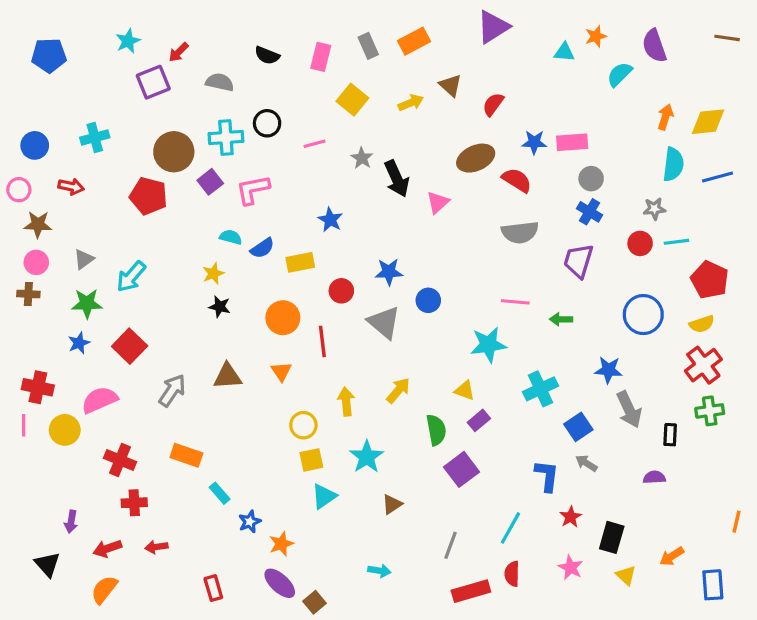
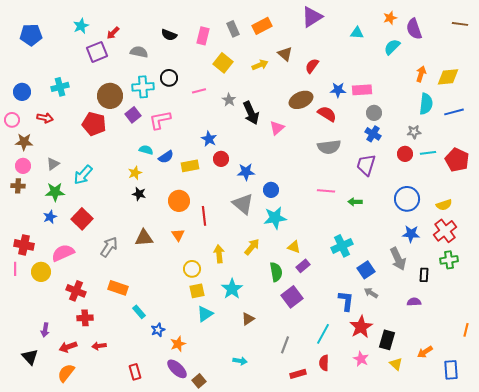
orange star: (596, 36) -> (390, 18), moved
red pentagon: (710, 280) -> (457, 160), moved
red circle: (341, 291) -> (221, 159), moved
cyan star: (488, 345) -> (275, 218), moved
blue star: (608, 370) -> (411, 234), moved
red star: (571, 517) -> (361, 327), size x1.6
red rectangle: (471, 591) -> (298, 374), size x0.7

